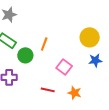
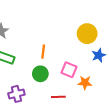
green circle: (25, 55) -> (40, 74), moved
orange star: (75, 93) -> (85, 83), moved

